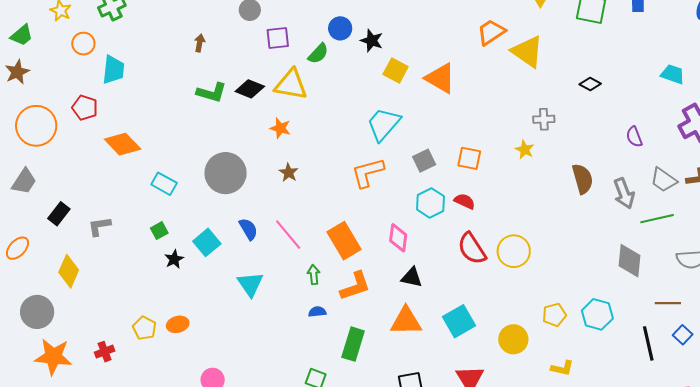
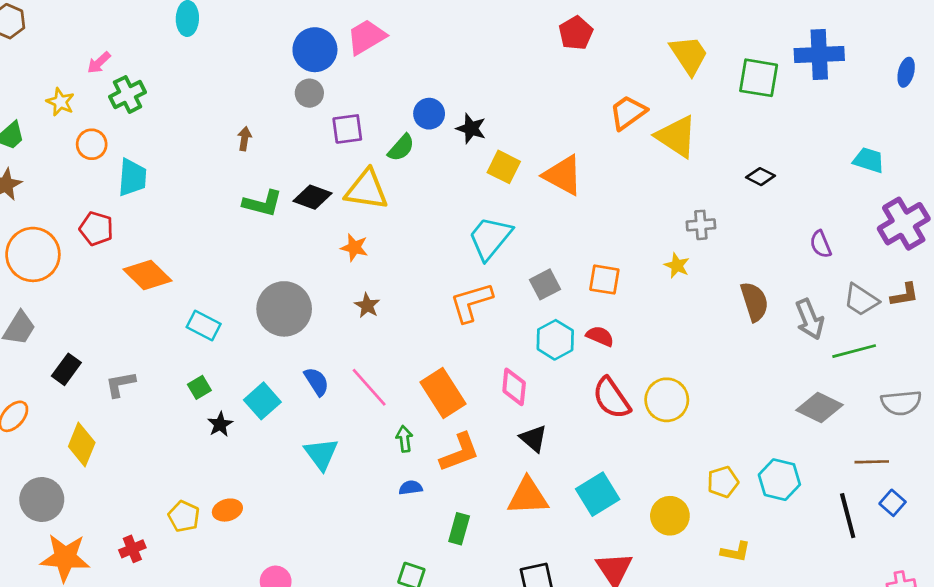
gray diamond: (629, 261) -> (819, 407), turned -68
black triangle: (412, 277) -> (533, 438), turned 30
green rectangle: (353, 344) -> (459, 529), size x0.7

